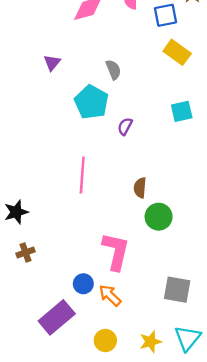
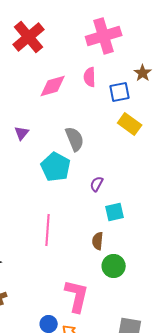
gray semicircle: (113, 70) -> (75, 139), size x1.4
cyan square: (182, 111) -> (115, 212), moved
purple semicircle: (125, 126) -> (97, 184), moved

